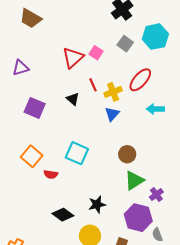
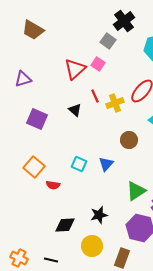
gray square: (125, 44) -> (108, 41), moved
blue triangle: (112, 114) -> (106, 164), moved
cyan square: (77, 153) -> (79, 164), size x0.7
brown circle: (127, 154) -> (129, 140), moved
black diamond: (63, 215) -> (65, 225), turned -40

